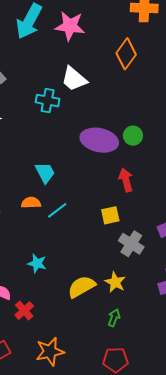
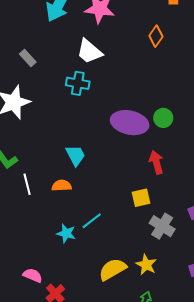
orange diamond: (126, 54) -> (156, 36), size x0.7
white trapezoid: (74, 79) -> (89, 51), moved
cyan line: (57, 210) -> (92, 221), moved
cyan star: (37, 263) -> (66, 233), moved

